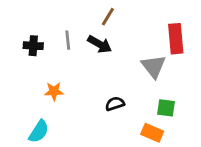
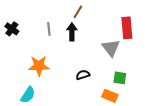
black arrow: (100, 44) -> (72, 32), turned -120
black cross: (33, 46) -> (12, 29), moved, turned 32
orange star: (54, 91) -> (39, 66), size x1.5

